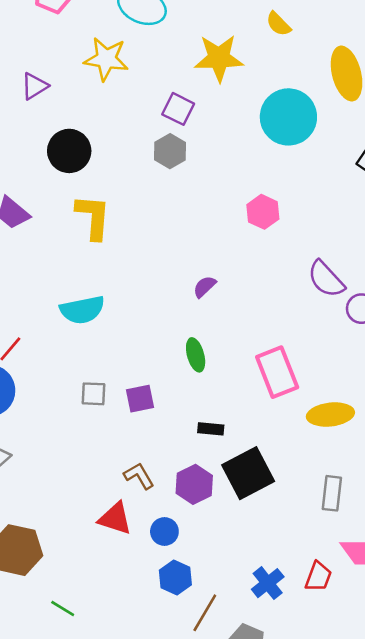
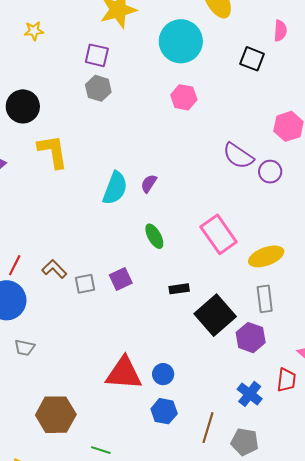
yellow star: (106, 59) -> (34, 31), size x0.6
pink hexagon: (263, 212) -> (184, 97), moved
cyan semicircle: (82, 310) -> (115, 188), moved, turned -44
brown L-shape: (139, 476) -> (54, 269), moved
purple hexagon: (194, 484) -> (251, 338), moved
gray rectangle: (332, 493) -> (265, 299), moved
red triangle: (115, 518) -> (124, 373), size x1.4
blue hexagon: (175, 577) -> (164, 411), moved

